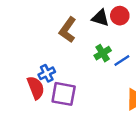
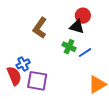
black triangle: (100, 18) -> (77, 27), moved
green cross: (103, 53) -> (69, 47), turned -32

